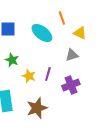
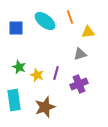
cyan ellipse: (42, 33) -> (45, 21), moved
yellow triangle: (80, 33) -> (88, 32), turned -32
green star: (12, 60) -> (19, 67), moved

